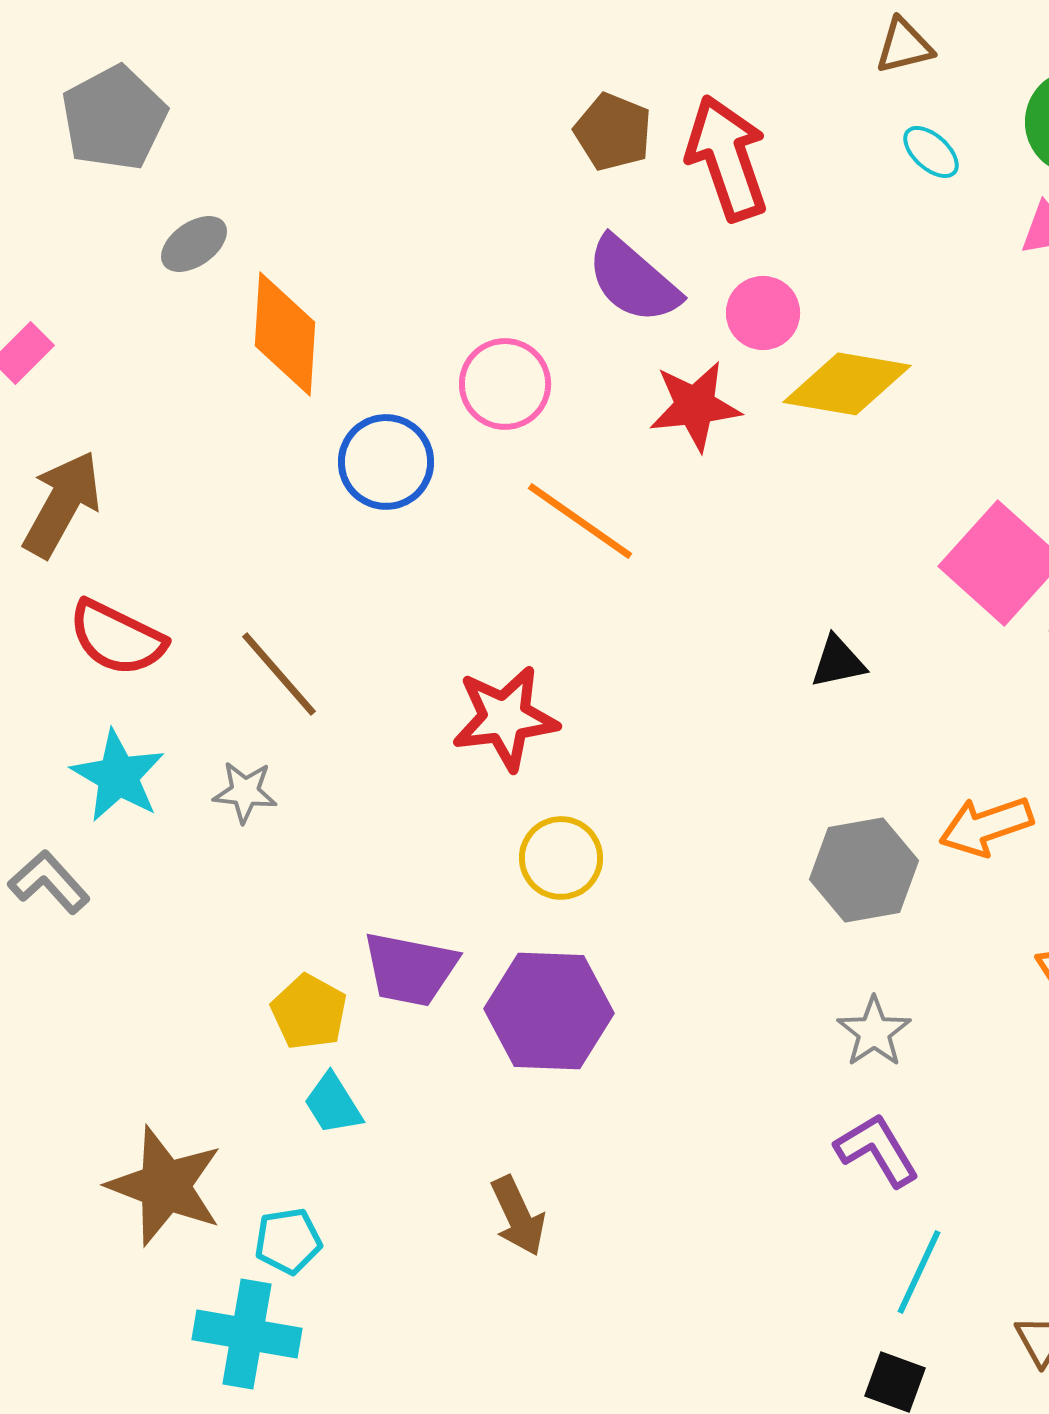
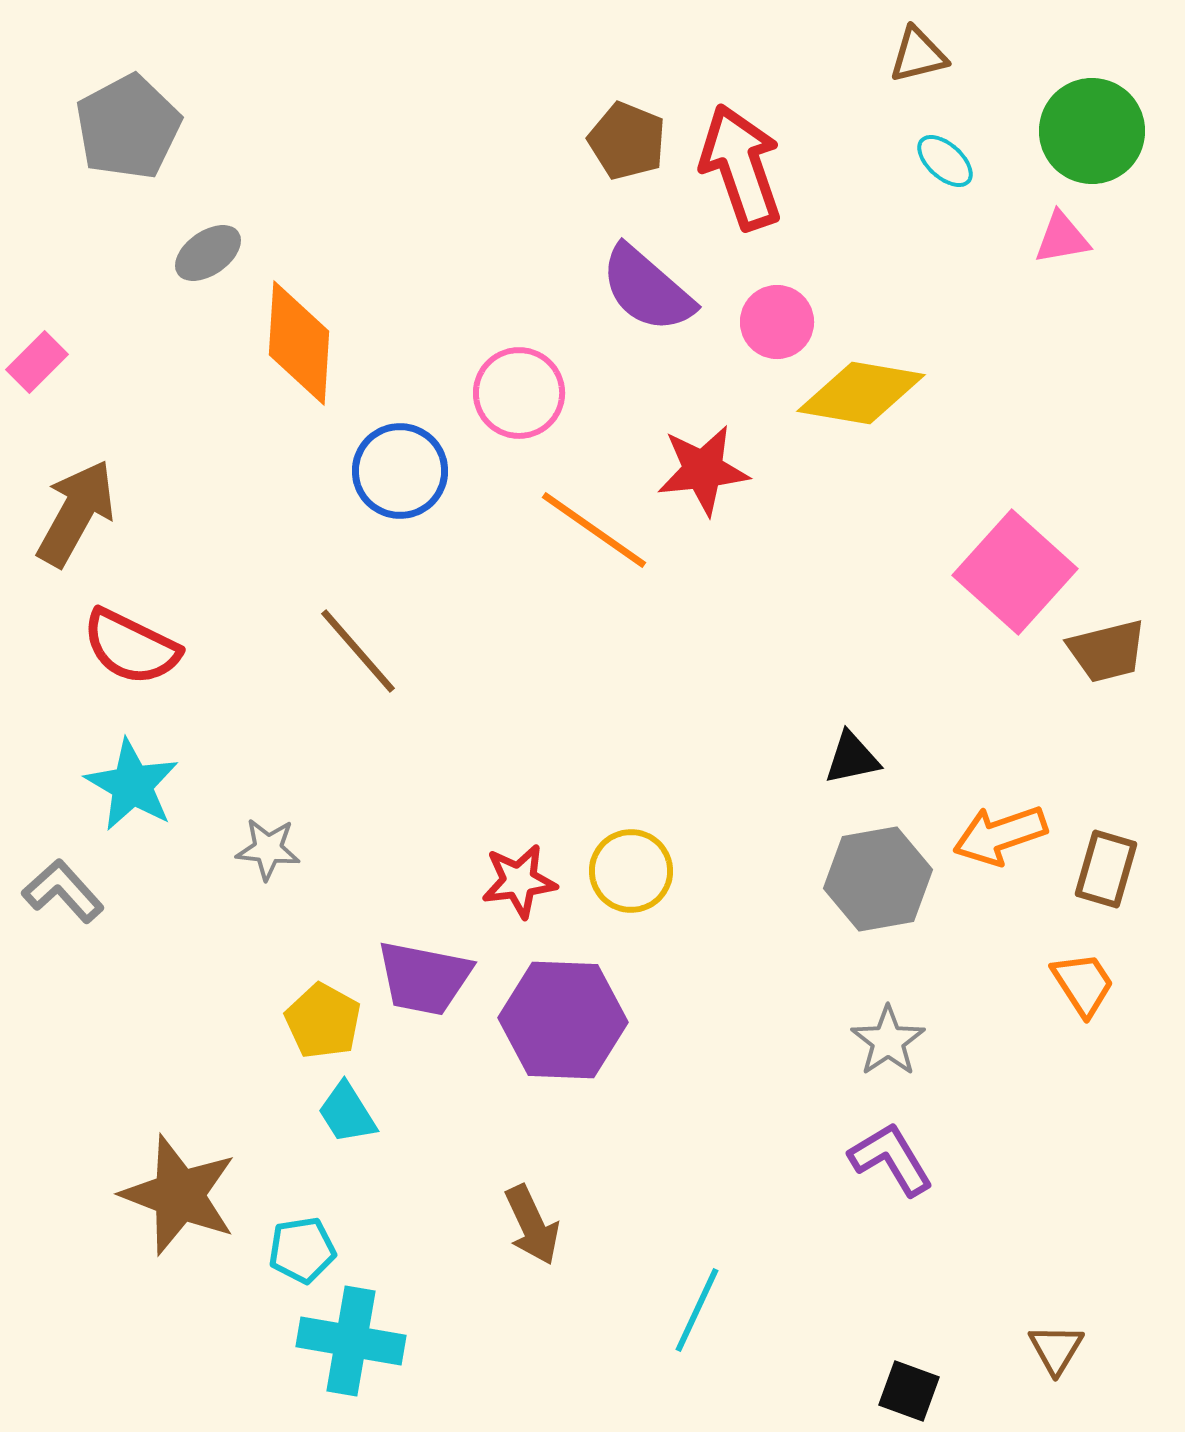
red star: (695, 406) -> (703, 470), moved
black triangle: (838, 662) -> (852, 758), moved
brown line: (279, 674) -> (358, 651), moved
red star: (505, 718) -> (519, 881), moved, size x0.7
gray star: (245, 792) -> (268, 849), moved
yellow circle: (561, 858) -> (631, 871), moved
cyan line: (919, 1272) -> (697, 1310), moved
cyan cross: (247, 1334) -> (351, 1341), moved

